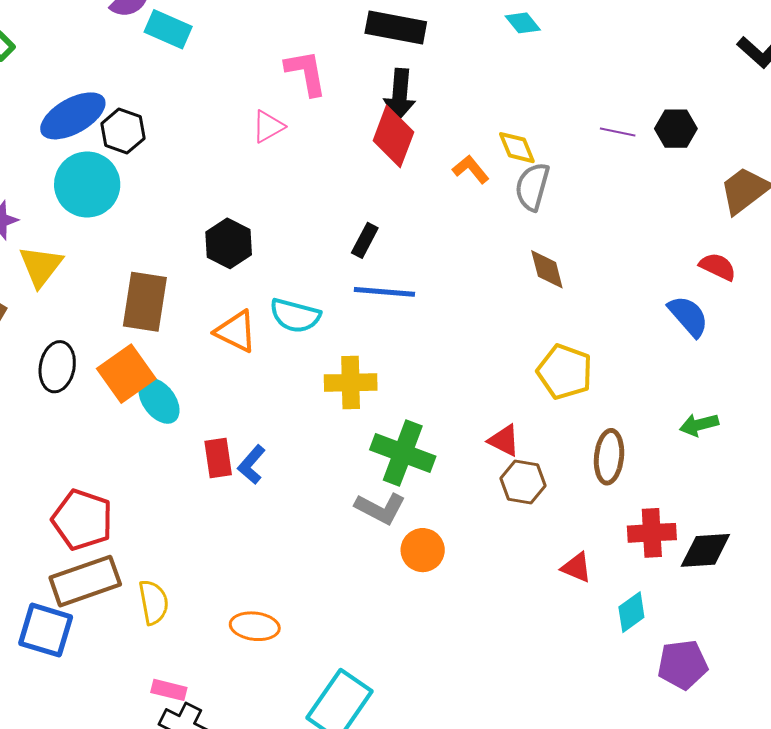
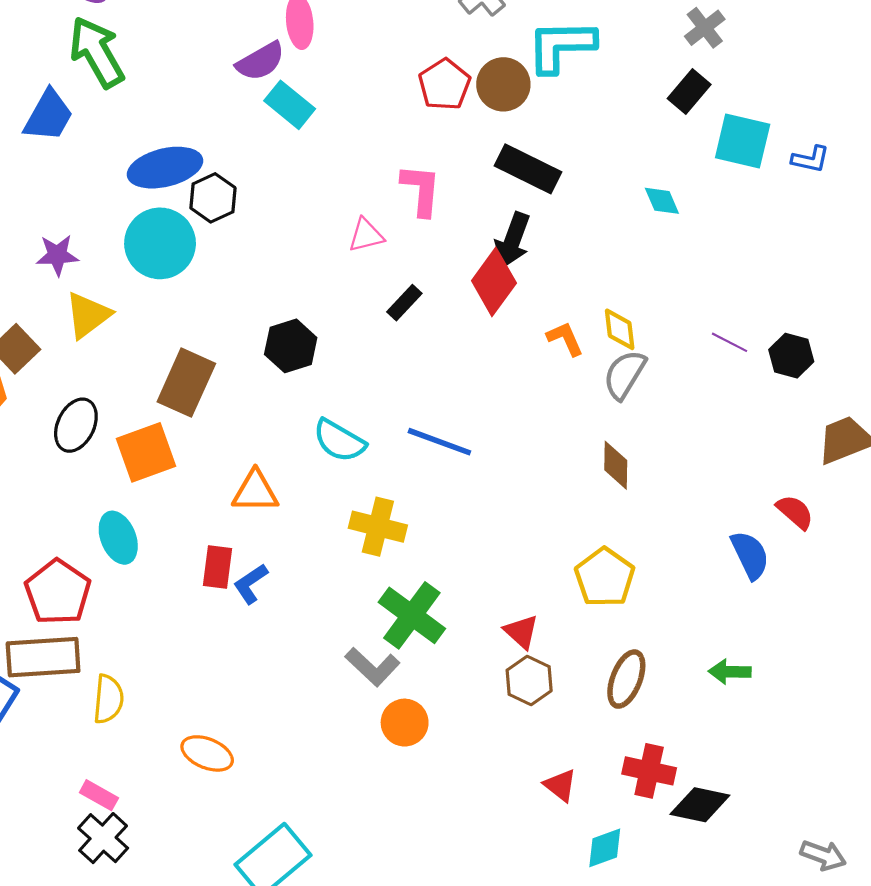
black rectangle: (365, 240) -> (404, 303), moved
orange triangle: (236, 331) -> (255, 491), moved, turned -42
cyan ellipse: (159, 401) -> (118, 538), moved

